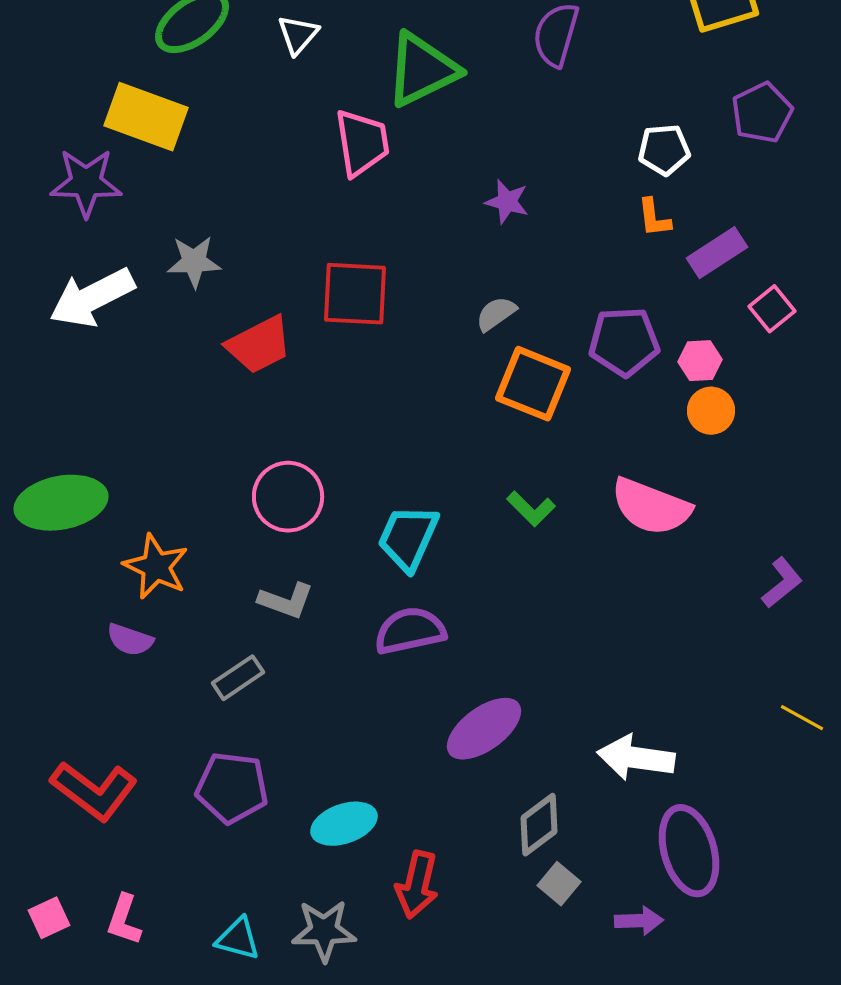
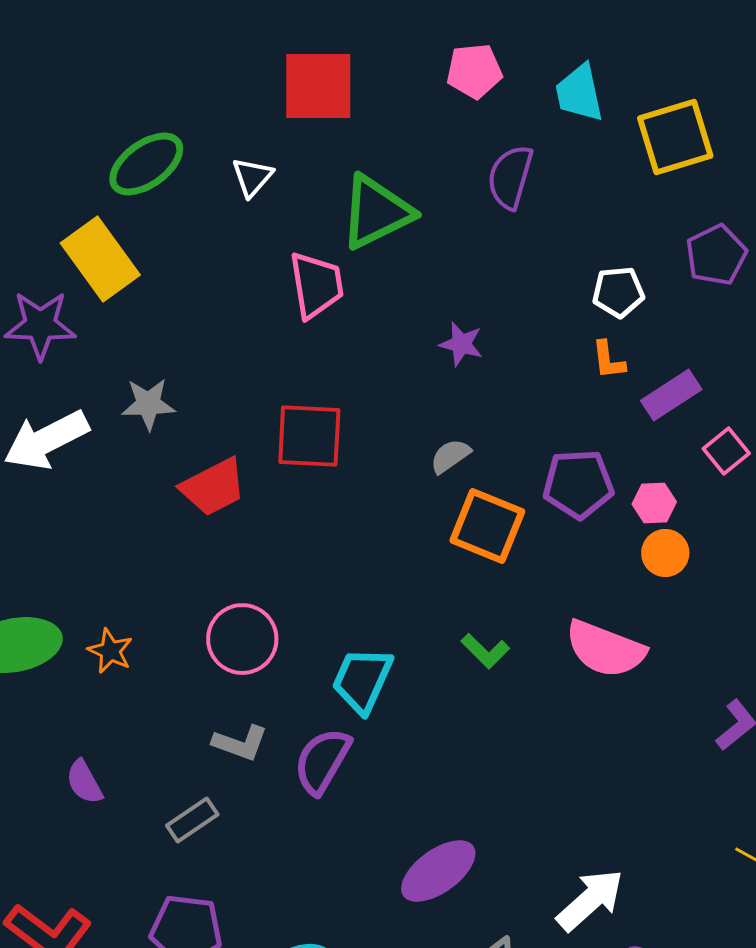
yellow rectangle: (146, 117) -> (100, 259), turned 34
orange star: (156, 567) -> (110, 651), moved, size x0.7
purple semicircle: (410, 631) -> (322, 761), moved, turned -48
purple semicircle: (130, 640) -> (84, 782), turned 42
white arrow: (636, 758) -> (590, 900), turned 130

